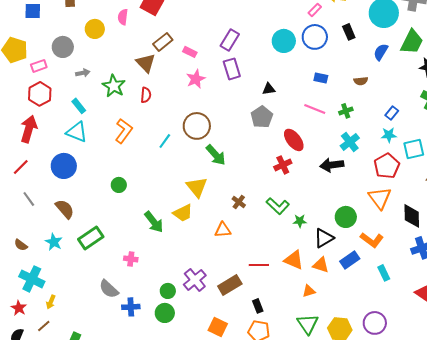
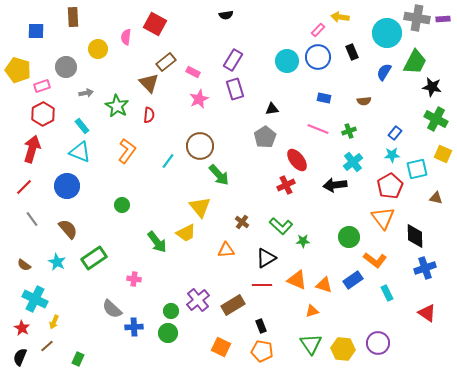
black triangle: (324, 238) -> (266, 258), moved

